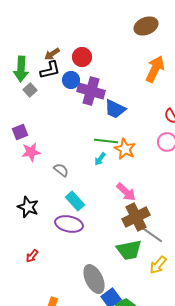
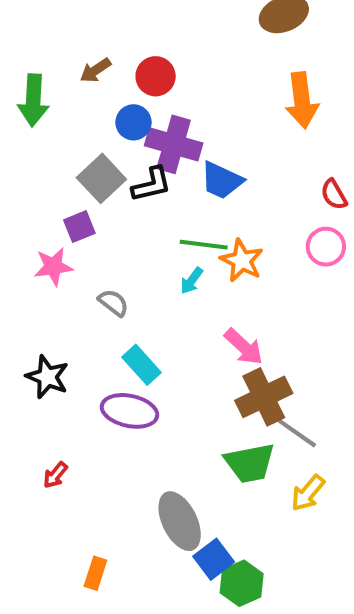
orange arrow: (155, 69) -> (302, 100), turned 148
black L-shape: (50, 70) -> (152, 184), moved
gray square: (30, 90) -> (101, 178), moved, size x1.6
purple square: (20, 132) -> (79, 227), moved

